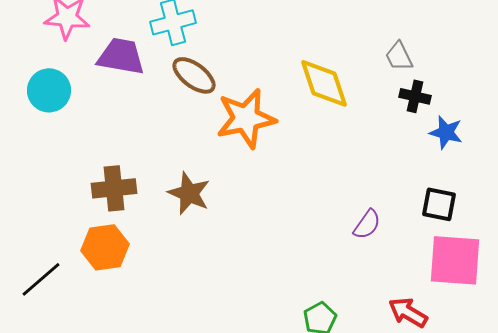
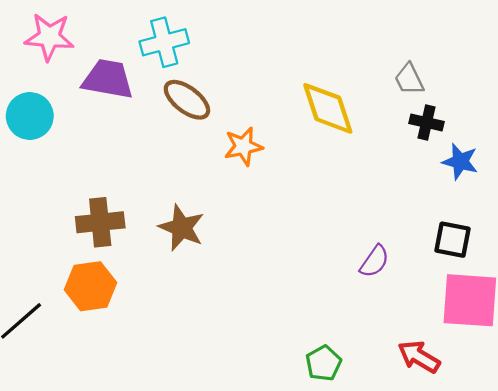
orange star: (246, 118) -> (243, 146), size x0.6

